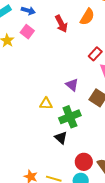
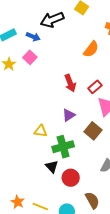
red arrow: (61, 24) -> (70, 83), moved
purple triangle: (72, 85) -> (69, 115), turned 40
red circle: (84, 162) -> (71, 178), moved

